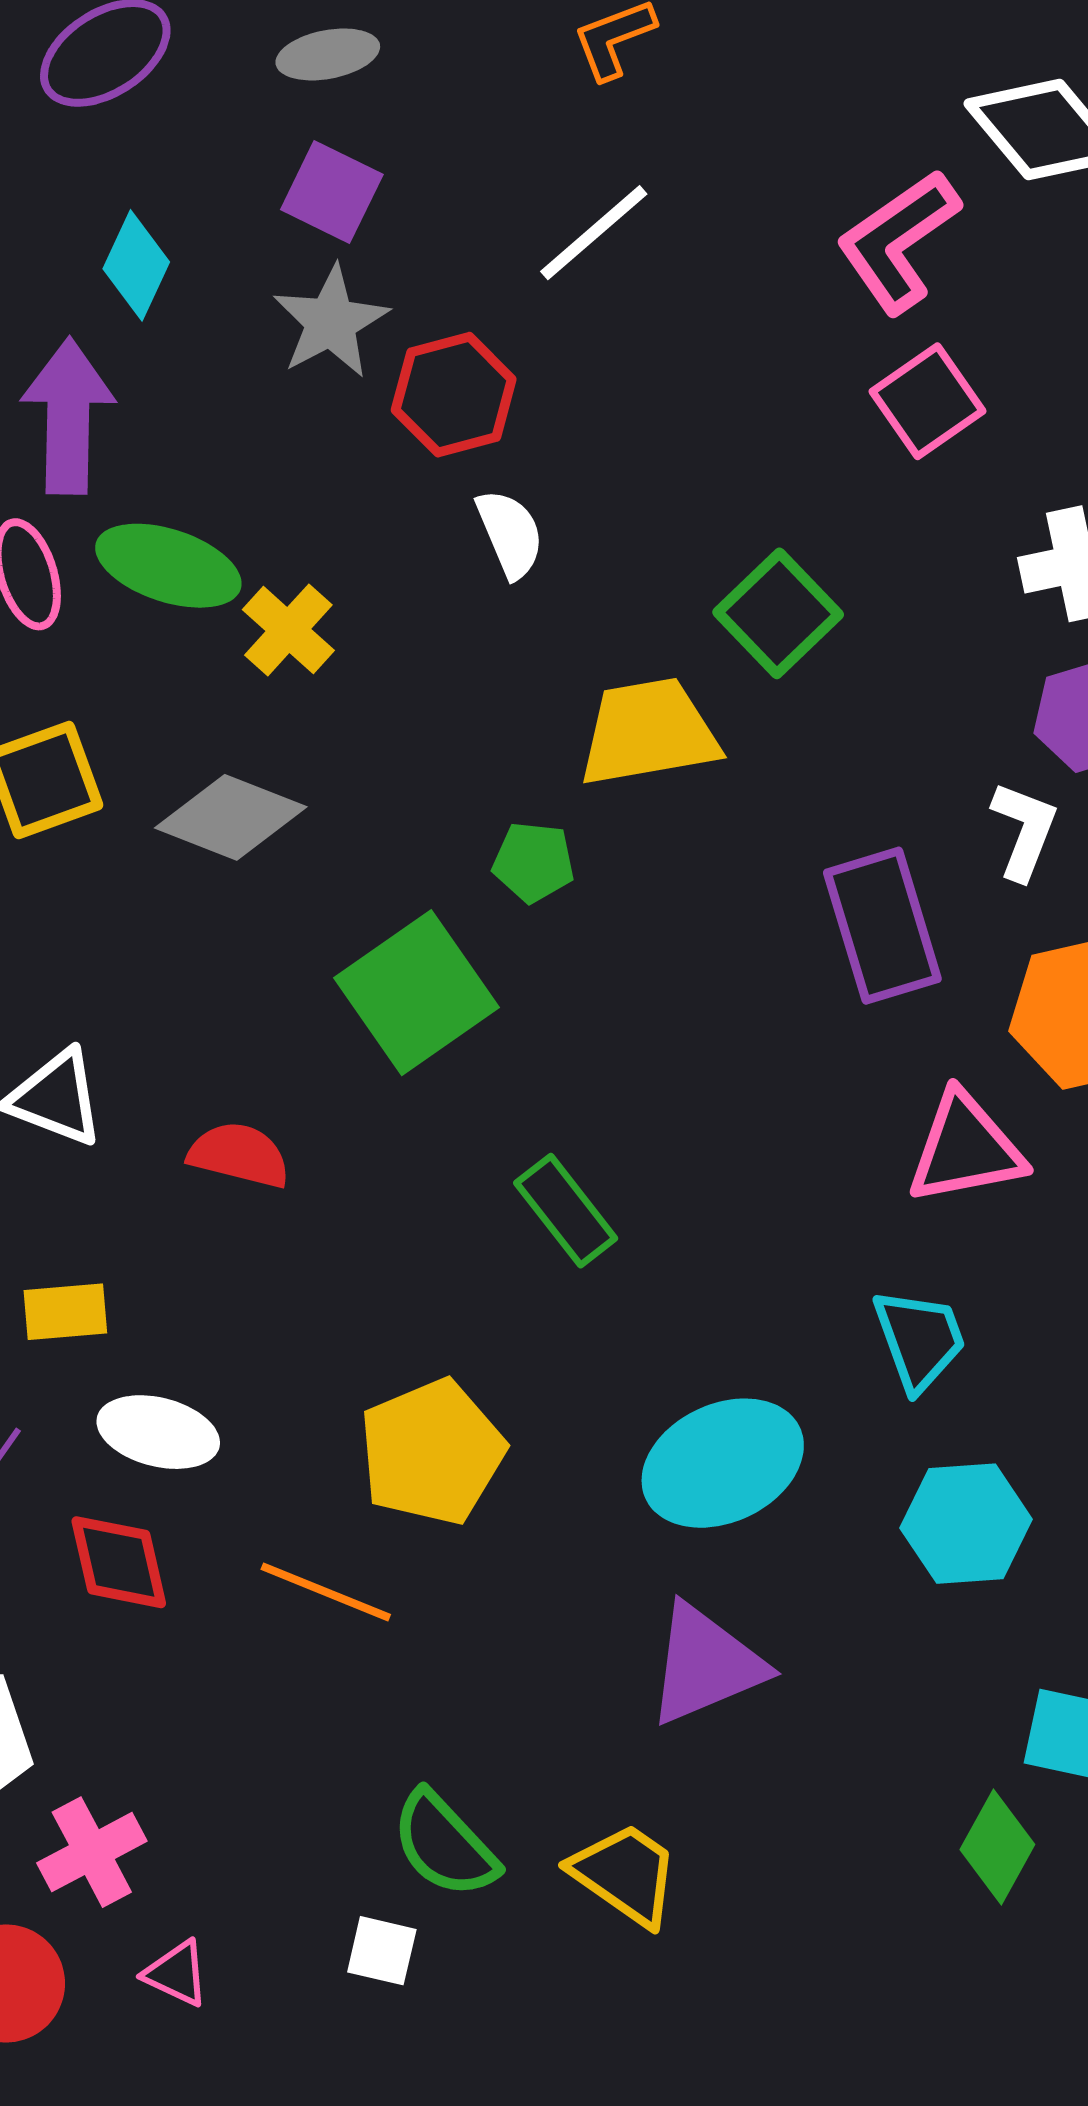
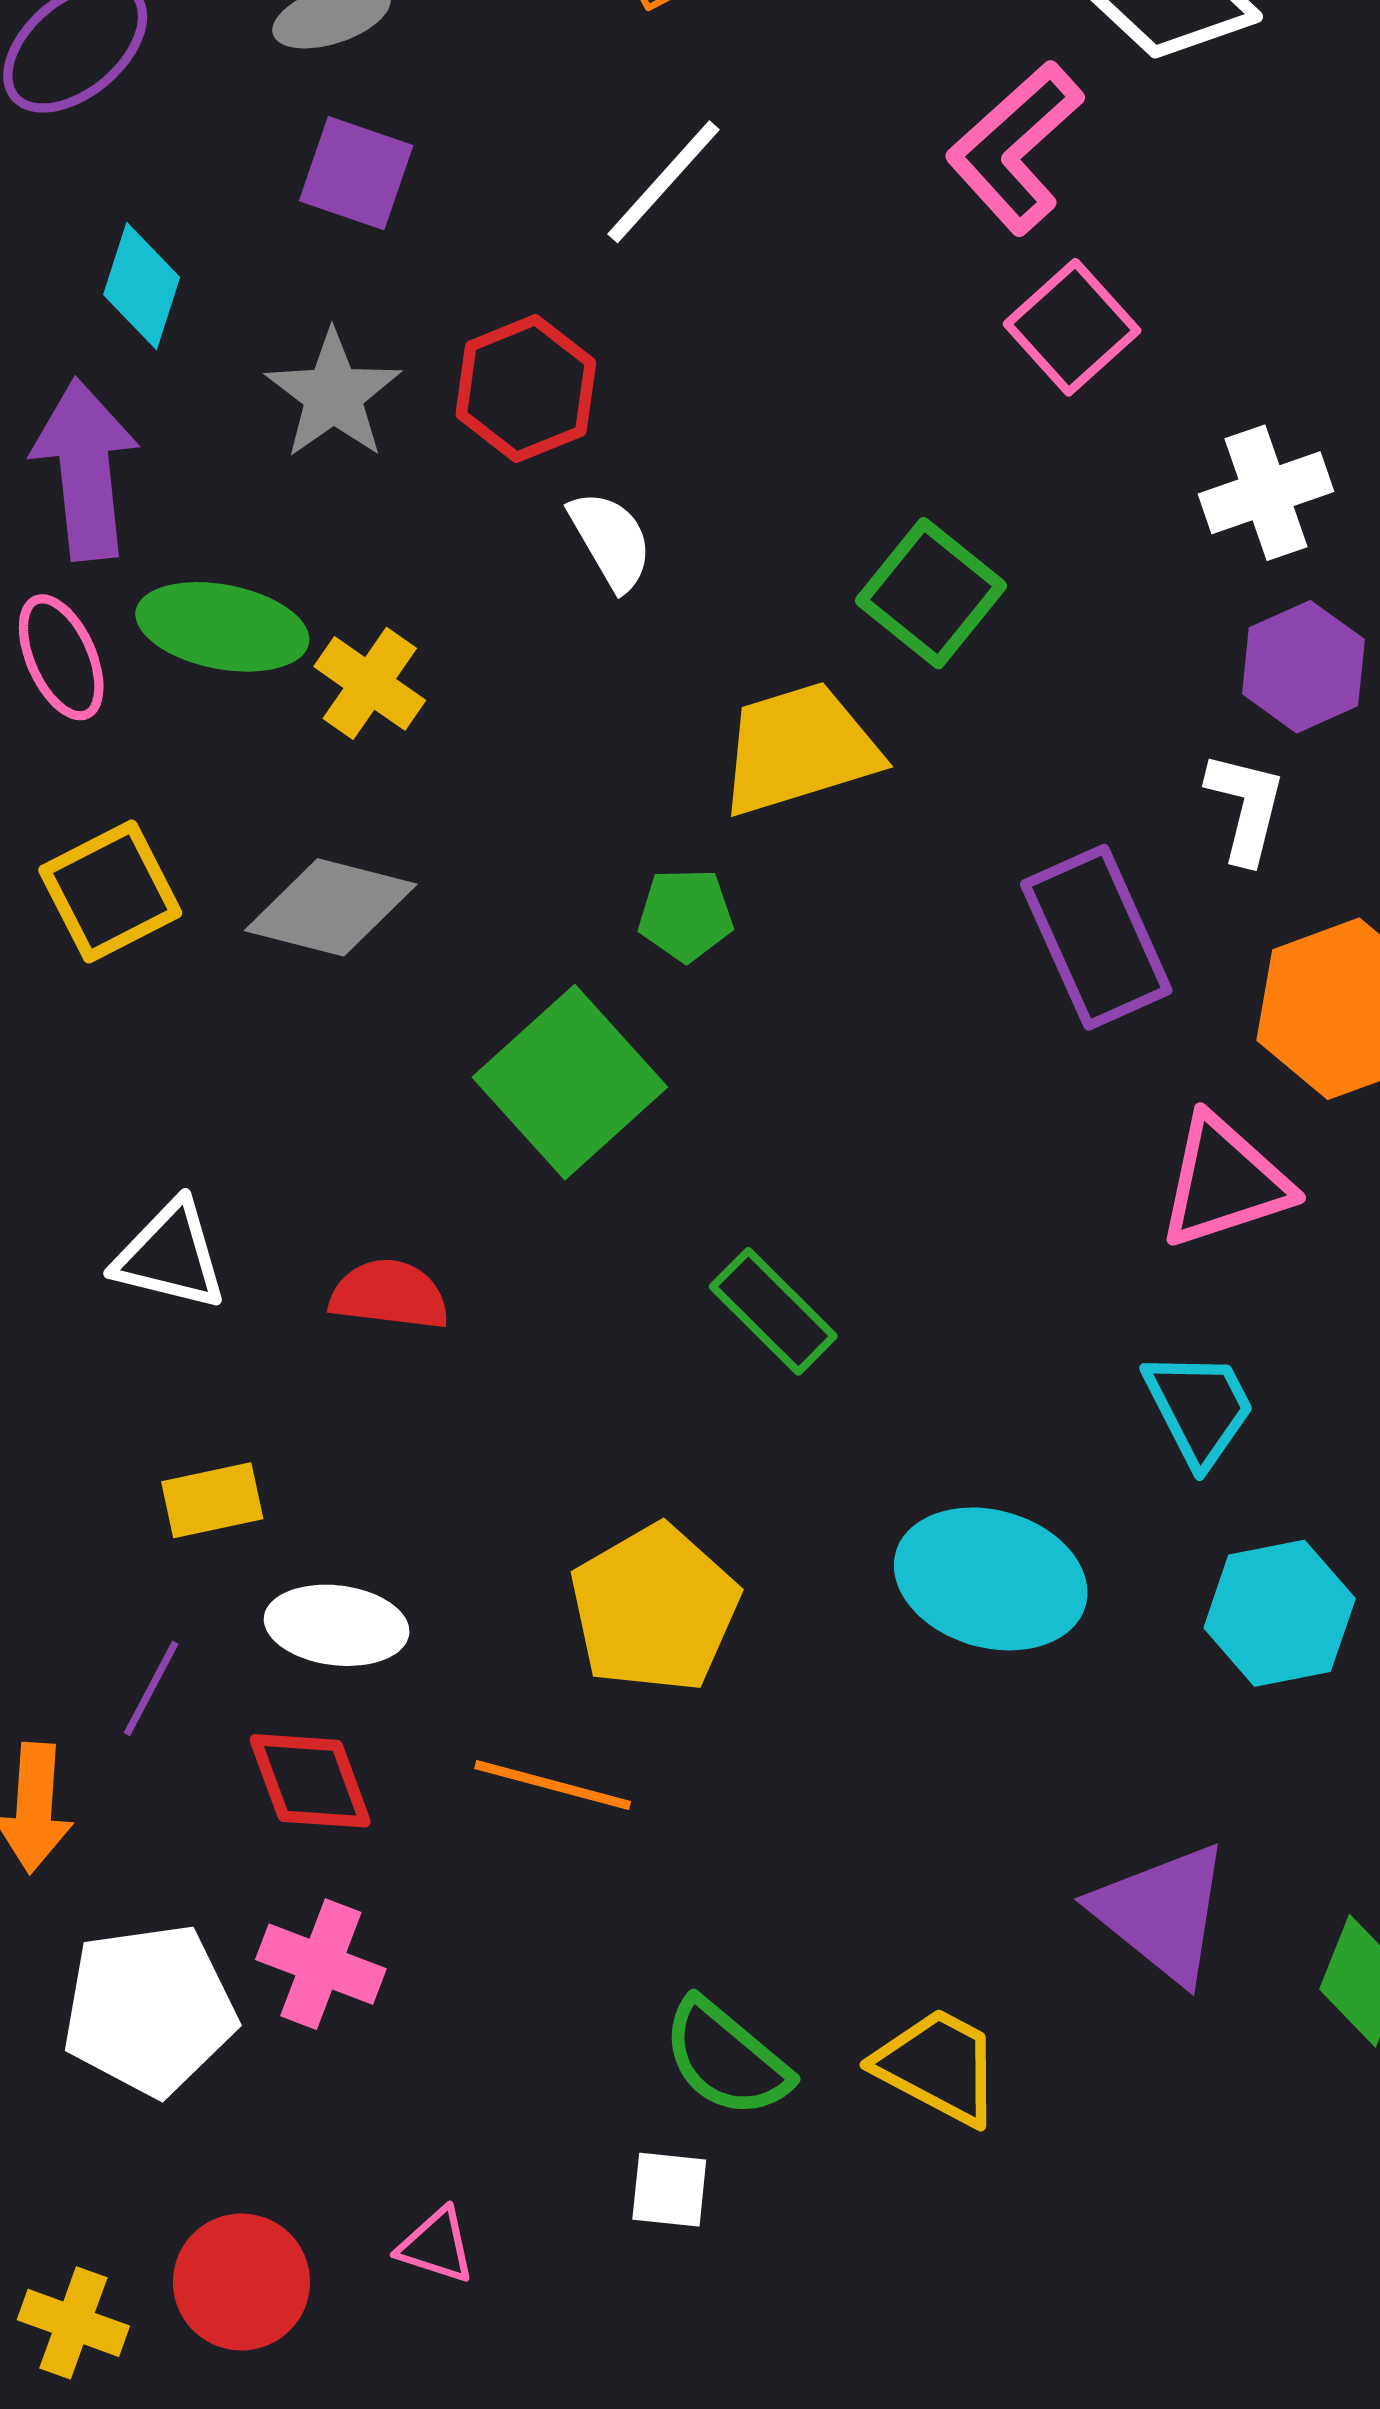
gray star: (331, 322) -> (333, 395), moved
cyan ellipse: (723, 1463) -> (991, 1579), turned 48
purple triangle: (706, 1665) -> (1162, 1913), moved, turned -51
pink cross: (92, 1852) -> (321, 1964), moved, turned -34

